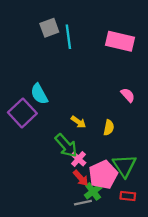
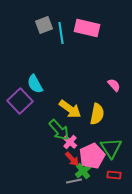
pink rectangle: (120, 41) -> (87, 28), moved
yellow arrow: (78, 122) -> (70, 109), size x1.6
yellow semicircle: (109, 128) -> (97, 114), size x1.5

